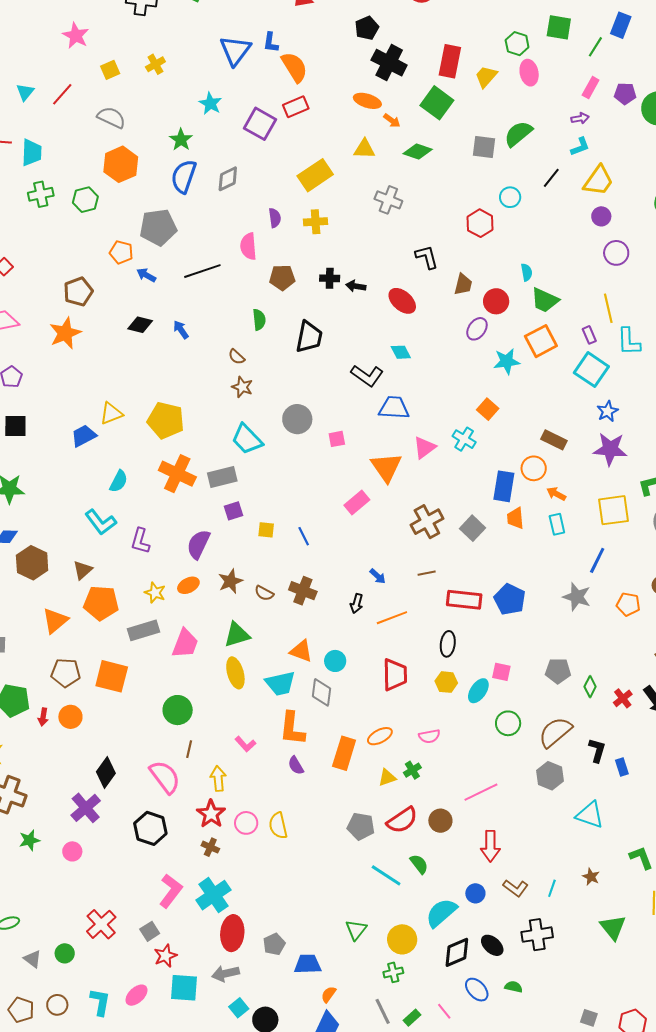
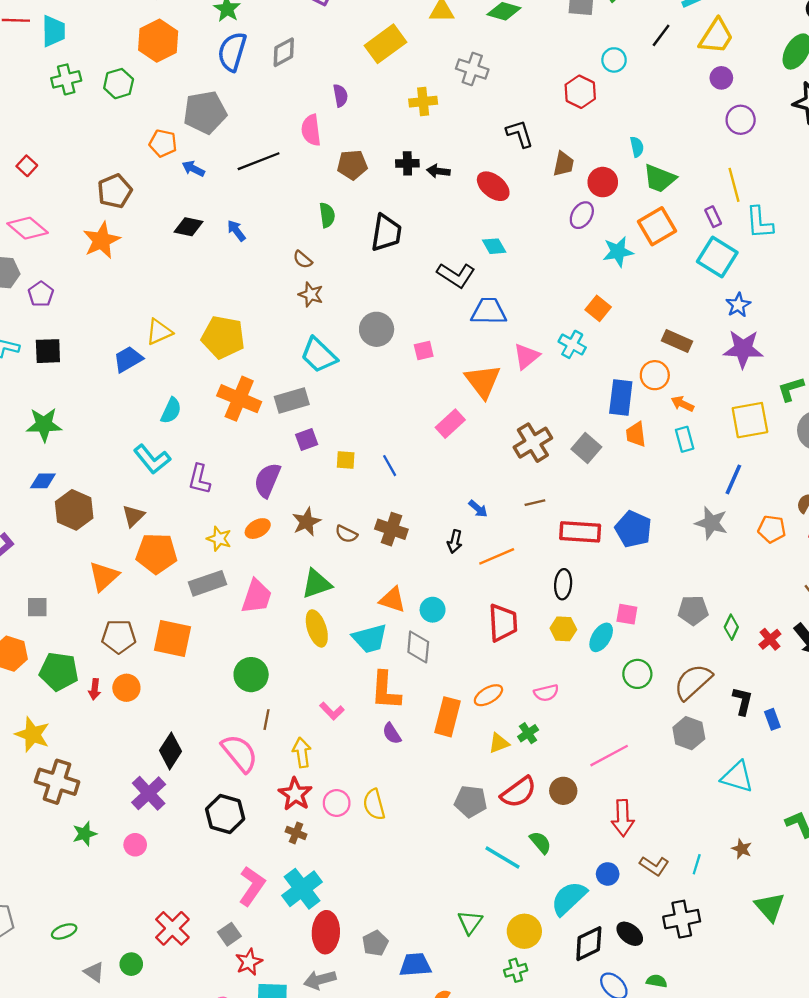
yellow cross: (316, 222) -> (423, 102), moved

